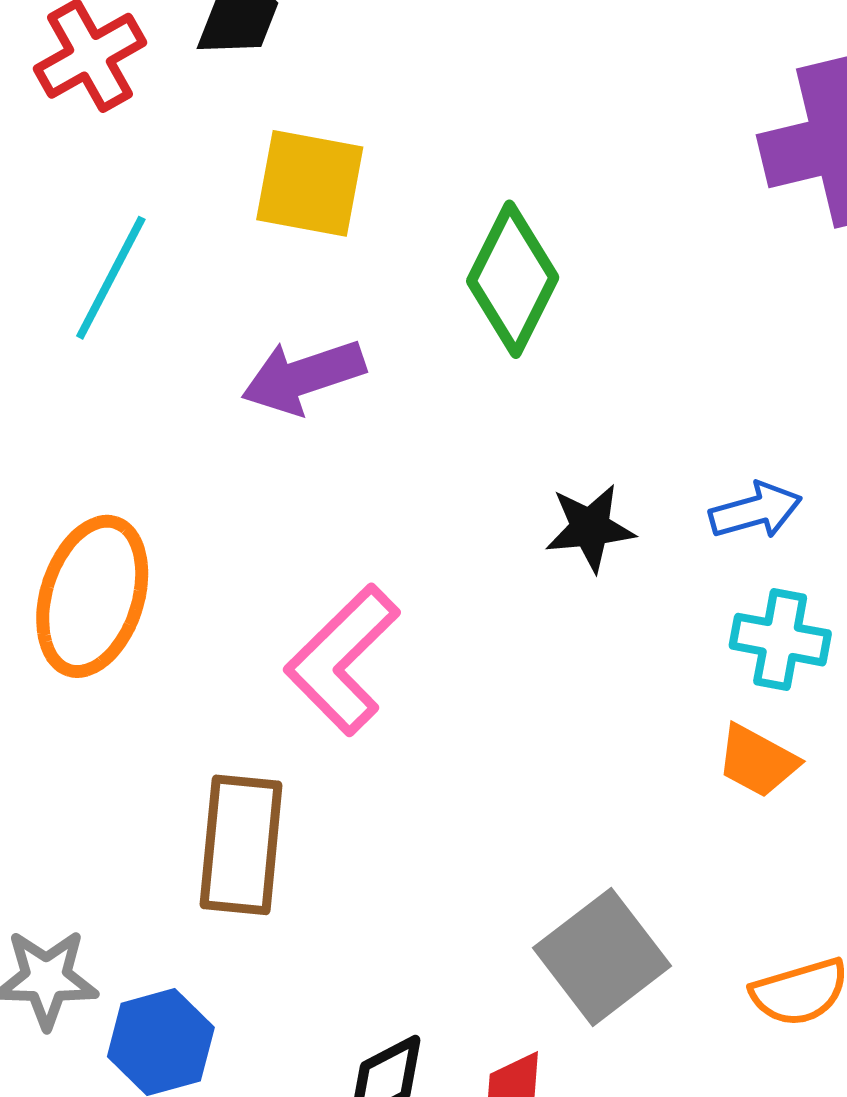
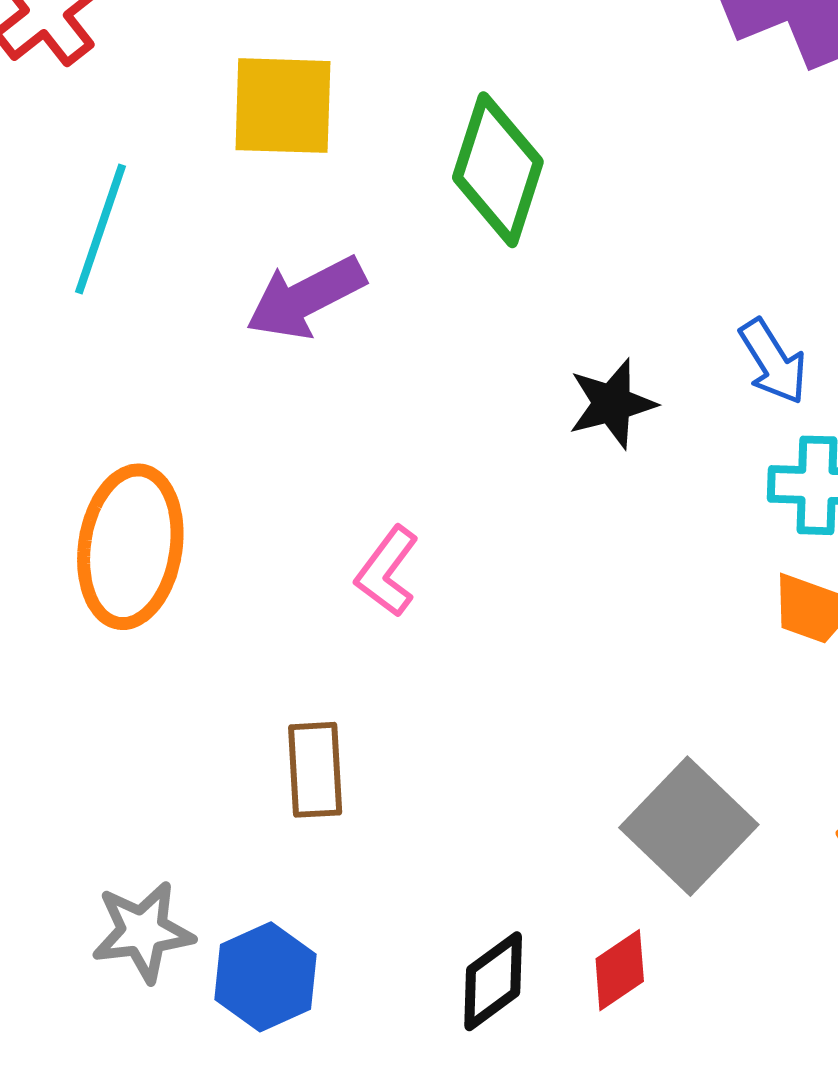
blue arrow: (755, 511) -> (773, 362), turned 82
pink L-shape: (342, 660) -> (387, 571), size x0.6
brown rectangle: (241, 845) -> (315, 770), size x0.7

